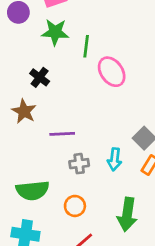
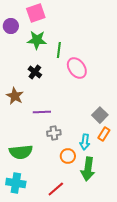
black cross: (40, 77) -> (35, 72), moved
cyan arrow: (114, 159) -> (85, 142), moved
orange circle: (75, 206) -> (68, 156), moved

